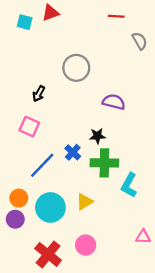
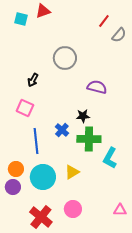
red line: (116, 16) -> (104, 21), moved, turned -56
gray semicircle: (140, 41) -> (119, 35), turned 70
blue line: (42, 165) -> (36, 141), turned -50
pink triangle: (143, 237) -> (120, 210), moved

